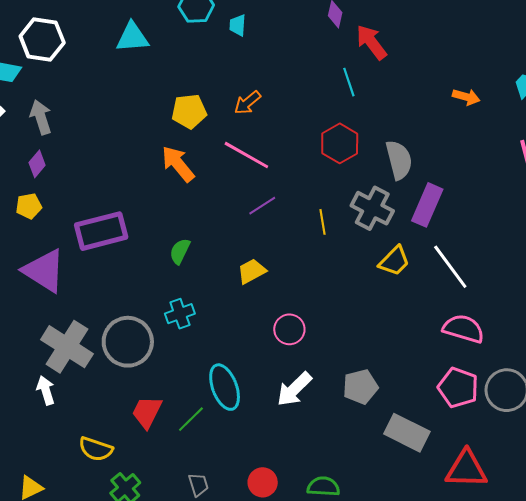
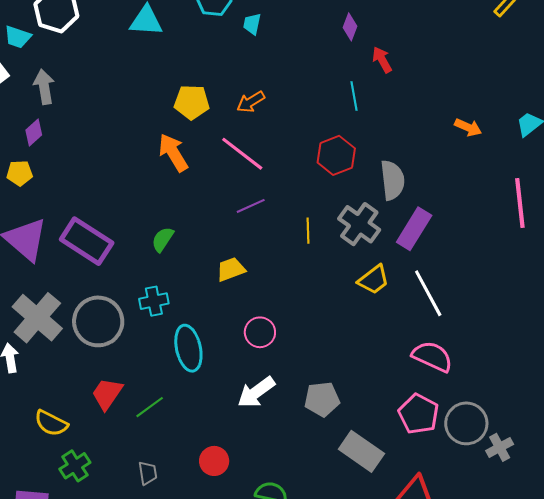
red arrow: (371, 42) -> (382, 60), size x0.7
purple rectangle: (101, 231) -> (87, 241), moved, turned 39
cyan ellipse: (225, 387) -> (188, 348), moved
red circle: (263, 482) -> (214, 461), moved

